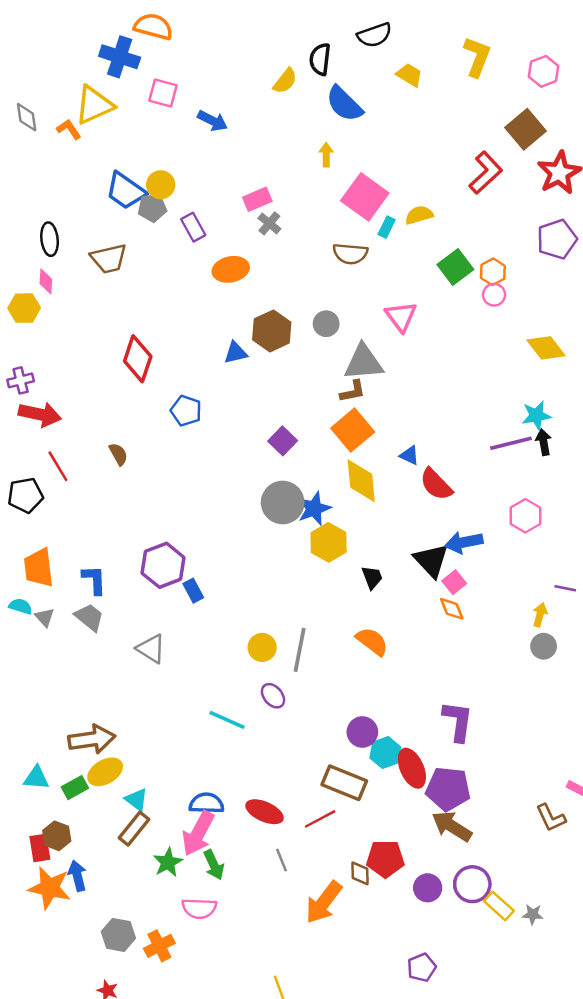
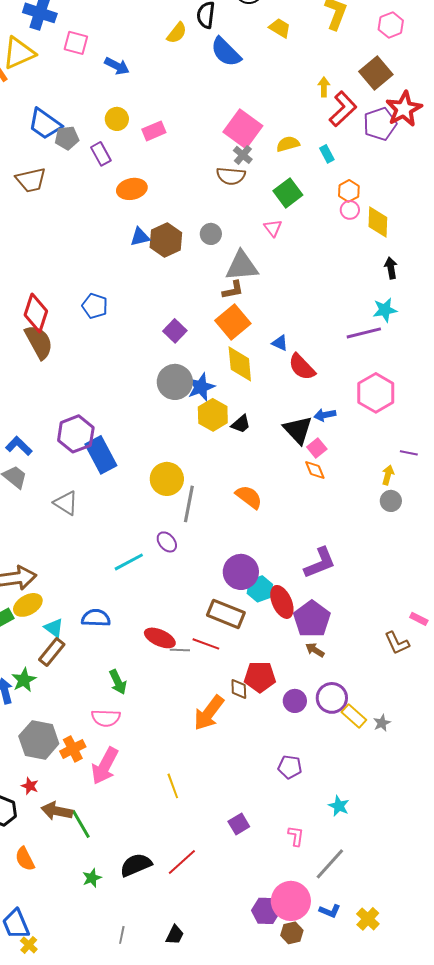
yellow arrow: (326, 155) -> (324, 87), moved
yellow circle: (161, 185) -> (117, 119), moved
gray cross: (269, 223) -> (243, 155), moved
cyan rectangle: (387, 227) -> (327, 154), moved, turned -54
purple pentagon: (557, 239) -> (380, 124), moved
green square: (455, 267) -> (288, 193), moved
pink triangle: (401, 316) -> (273, 228), size x0.7
yellow diamond: (546, 348) -> (378, 222), moved, turned 40
blue triangle: (236, 353) -> (140, 237), moved
red diamond: (138, 359) -> (36, 313), moved
black arrow: (544, 442) -> (391, 268), moved
brown semicircle: (118, 454) -> (39, 342), size x1.8
pink hexagon: (525, 516) -> (376, 393), size x1.4
blue arrow: (464, 542) -> (325, 415), size x0.7
black trapezoid: (372, 577) -> (241, 424), moved, turned 70
blue L-shape: (94, 580) -> (19, 446), turned -44
blue rectangle: (193, 591) -> (101, 455), size x1.8
yellow circle: (262, 647) -> (167, 479), moved, size x1.4
cyan line: (227, 720) -> (129, 562), turned -52
purple L-shape: (458, 721) -> (320, 563), turned 60
purple circle: (362, 732) -> (241, 572), size x1.4
purple pentagon: (448, 789) -> (312, 619), turned 30
blue semicircle: (207, 803) -> (96, 618), moved
red line: (320, 819) -> (206, 644), turned 48
brown arrow: (452, 826) -> (315, 650), size x0.6
pink arrow: (198, 833) -> (105, 766), moved
gray line: (281, 860) -> (180, 650), moved, turned -66
green star: (168, 862) -> (24, 680), moved
gray star: (533, 914) -> (382, 723), turned -30
gray hexagon: (118, 935) -> (39, 740), size x1.4
purple pentagon: (422, 968) -> (290, 767), turned 30

